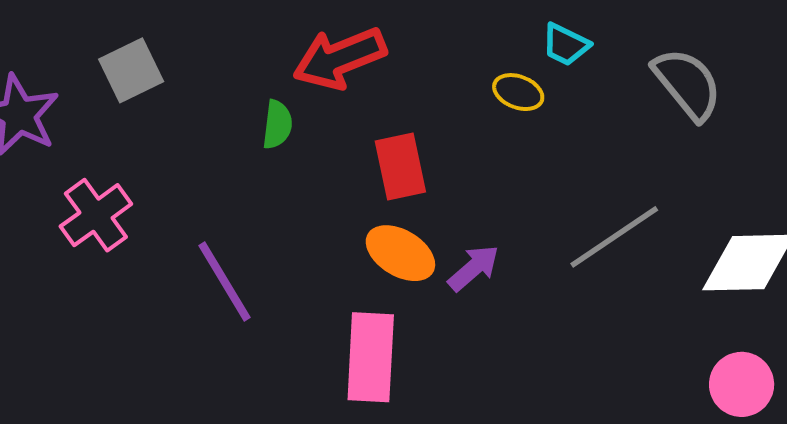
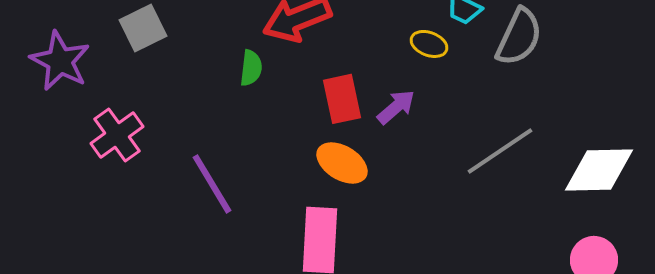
gray semicircle: (687, 84) -> (519, 37), moved, turned 64
purple arrow: (474, 268) -> (396, 107), moved

